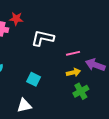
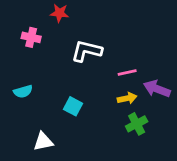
red star: (16, 19) -> (60, 13), moved
white triangle: (24, 105) -> (43, 142), moved

